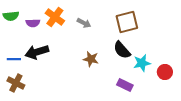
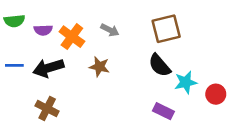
orange cross: (55, 17) -> (72, 37), moved
blue line: (14, 59) -> (14, 65), moved
brown star: (91, 59) -> (99, 67), moved
brown cross: (16, 83) -> (47, 109), moved

